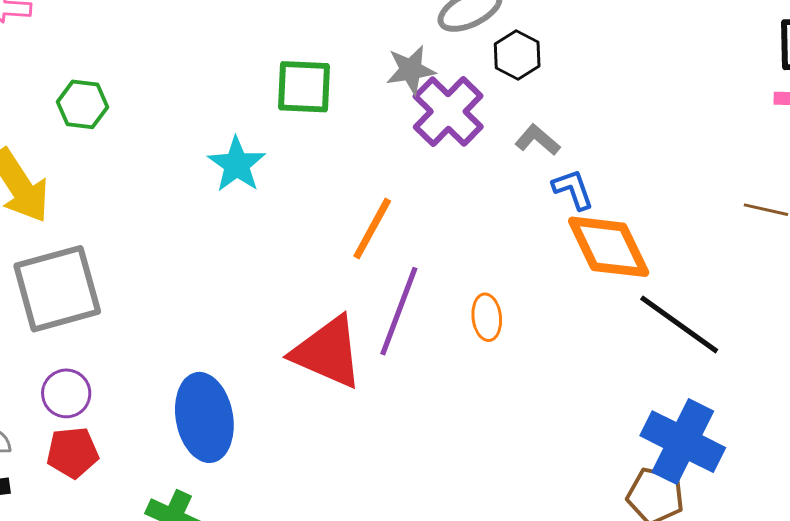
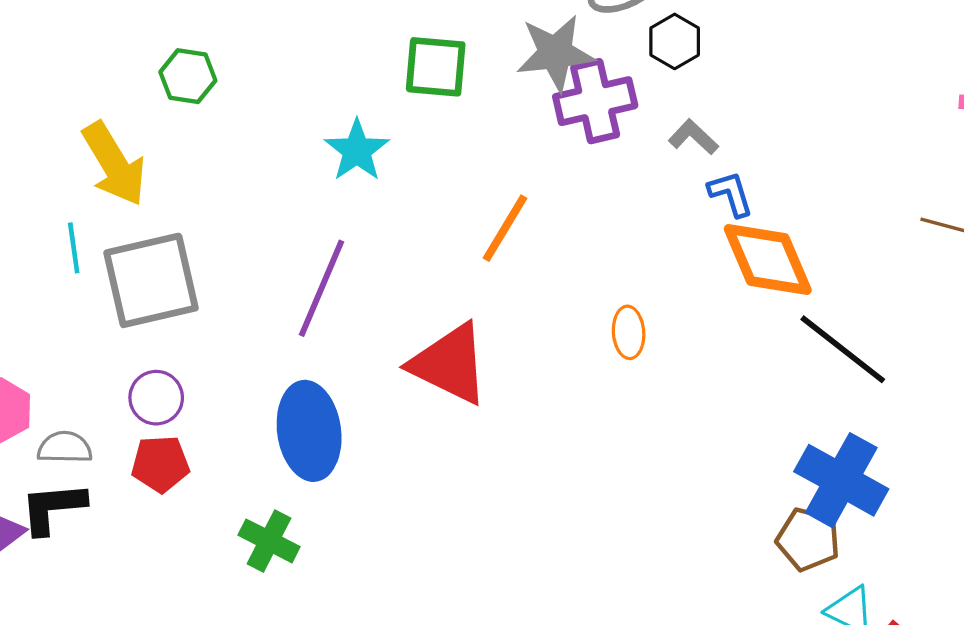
gray star: (411, 70) -> (555, 53), size x1.4
purple cross: (448, 111) -> (595, 101), turned 30
purple line: (399, 311) -> (322, 288), moved

